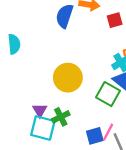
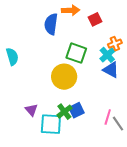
green square: (108, 94) -> (76, 53), moved
purple triangle: (40, 110) -> (31, 110), moved
blue square: (95, 136) -> (76, 110), moved

